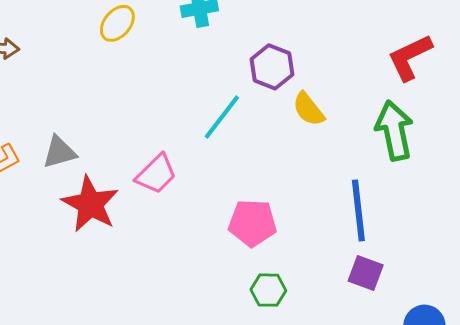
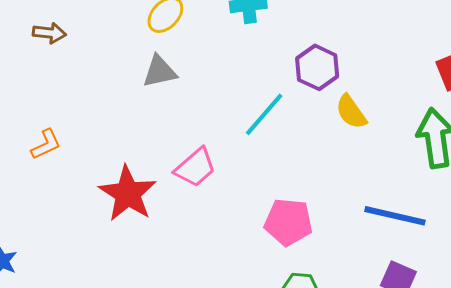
gray triangle: (59, 152) -> (160, 72), moved
blue line: (358, 210) -> (395, 216), turned -74

